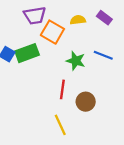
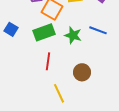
green rectangle: (27, 53) -> (44, 32), moved
red line: (62, 89) -> (48, 61), moved

